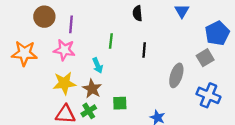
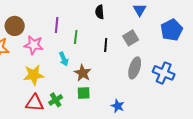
brown circle: (44, 17) -> (15, 26), moved
purple line: (71, 24) -> (57, 25), moved
gray square: (205, 58) -> (131, 38), moved
brown star: (92, 89) -> (83, 73), moved
blue cross: (208, 95) -> (164, 73), moved

